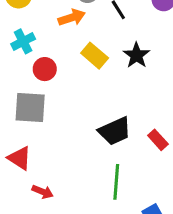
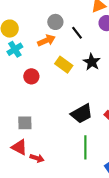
cyan cross: (23, 41) -> (15, 49), moved
gray square: (30, 108) -> (25, 123), moved, size x0.7
red triangle: (20, 158) -> (19, 147), moved

